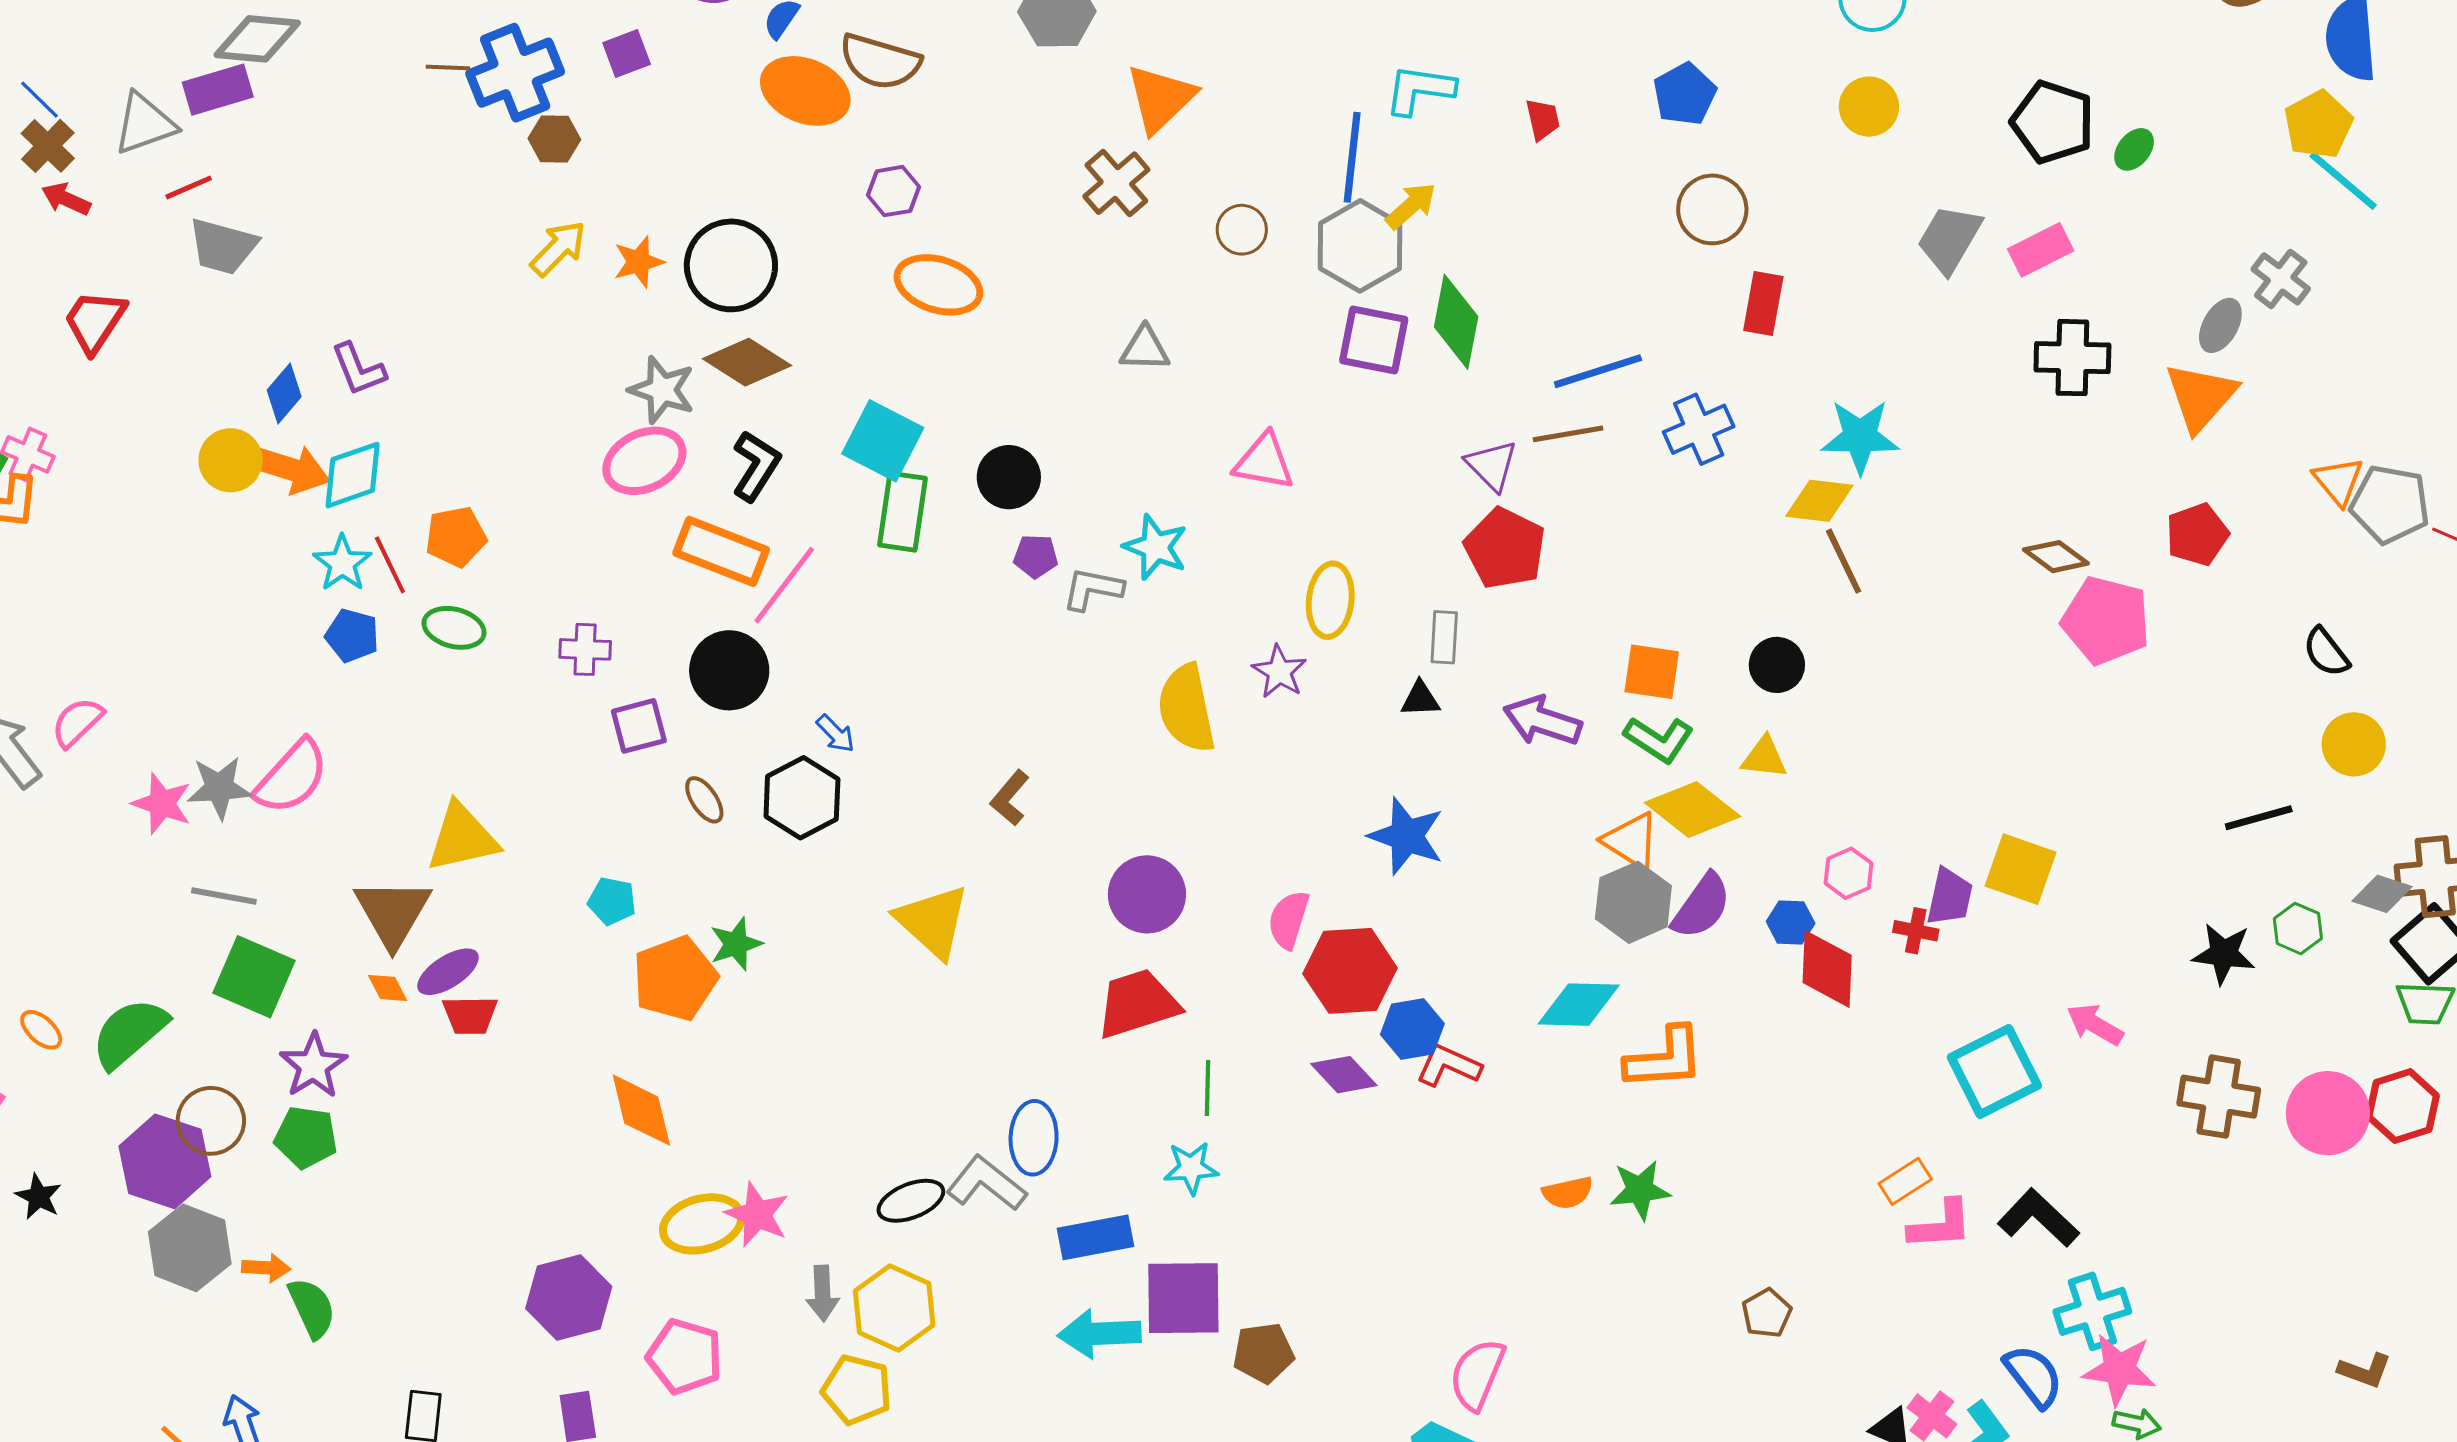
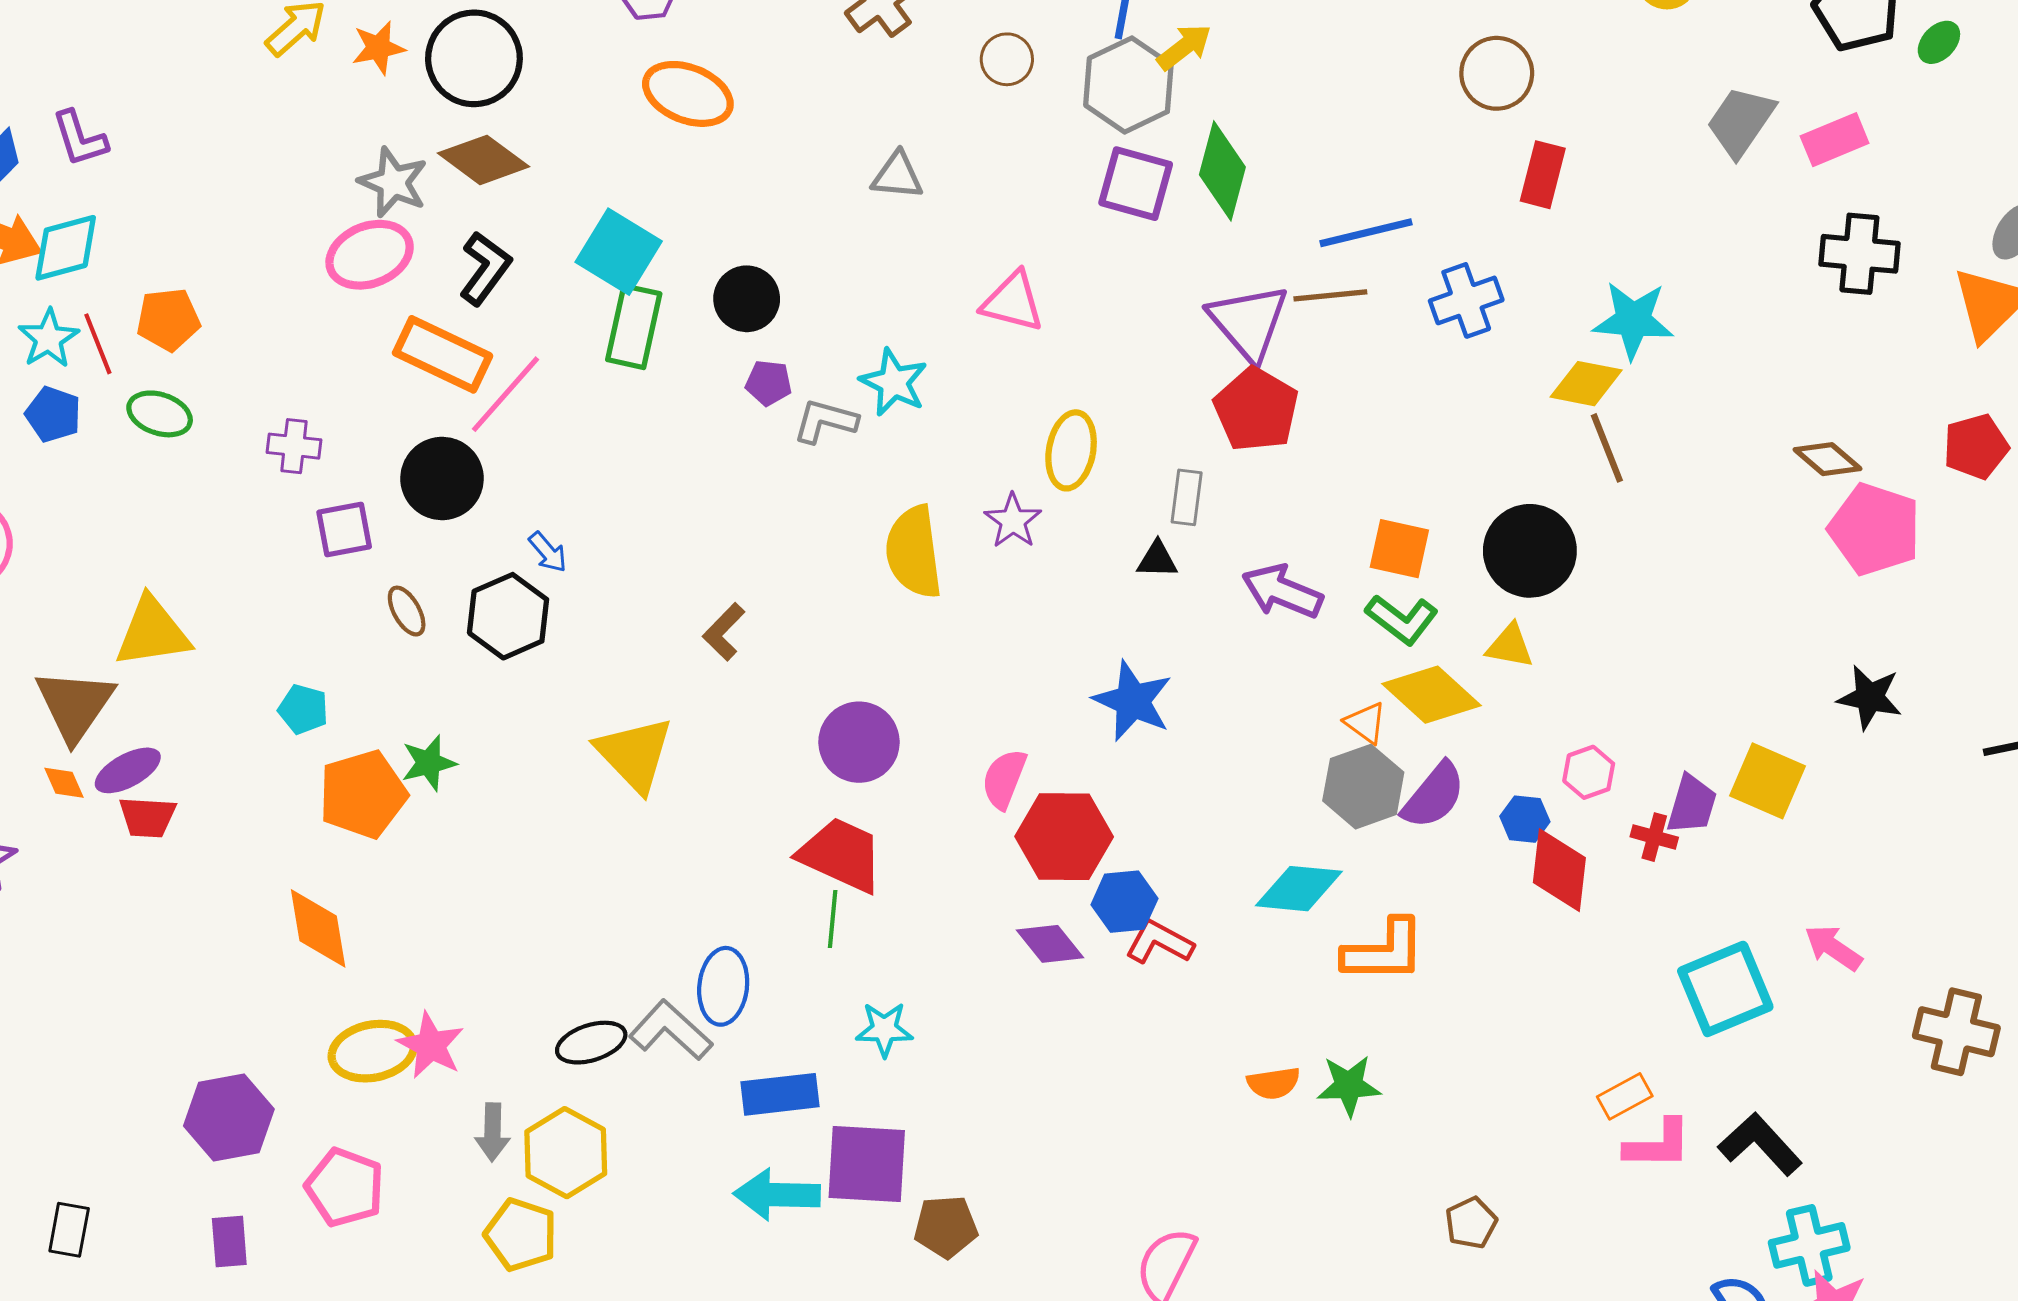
purple triangle: (1492, 465) -> (1249, 322), size x1.5
black circle: (1777, 665) -> (1530, 551), size x1.6
orange triangle: (1631, 841) -> (1366, 723), size x0.7
black star: (2224, 954) -> (1870, 697), moved
red trapezoid: (1138, 1004) -> (841, 855), turned 38
green line: (1207, 1088) -> (833, 919), moved

